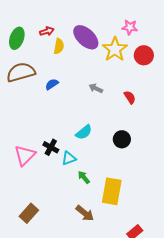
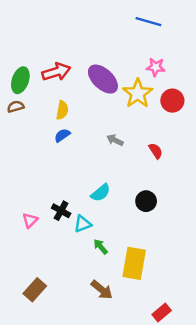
red arrow: (47, 31) -> (56, 72), size x1.6
yellow semicircle: (59, 46) -> (62, 110), moved
brown semicircle: (21, 72) -> (16, 107), moved, size x0.5
pink triangle: (25, 155) -> (30, 220), size x0.6

